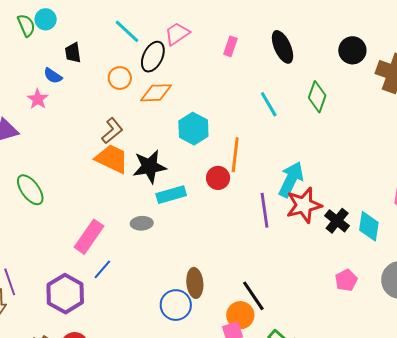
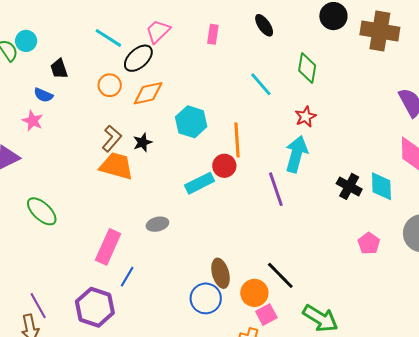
black ellipse: (282, 47) -> (264, 25), size x0.7
black ellipse: (153, 57) -> (138, 58), turned 32
black star: (149, 167) -> (143, 142), moved, size x0.6
cyan rectangle: (171, 195) -> (199, 183), moved
red star: (304, 205) -> (306, 117), moved, size x0.6
orange circle: (240, 315) -> (254, 293), moved

